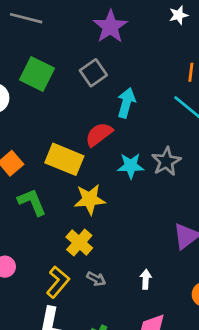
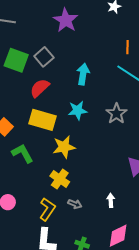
gray square: (93, 73) -> (44, 57), moved
red semicircle: (99, 134) -> (40, 88), moved
cyan star: (131, 166) -> (78, 110), moved

